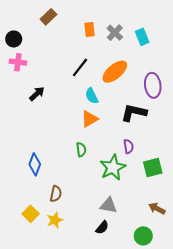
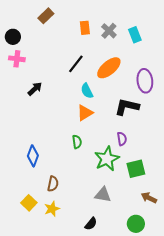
green square: (153, 167) -> (136, 169), moved
black semicircle: (102, 228) -> (91, 224), moved

